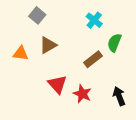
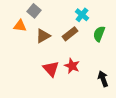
orange triangle: (21, 53) -> (20, 26), moved
brown rectangle: (93, 59) -> (70, 34), moved
red star: (82, 94) -> (72, 66), moved

